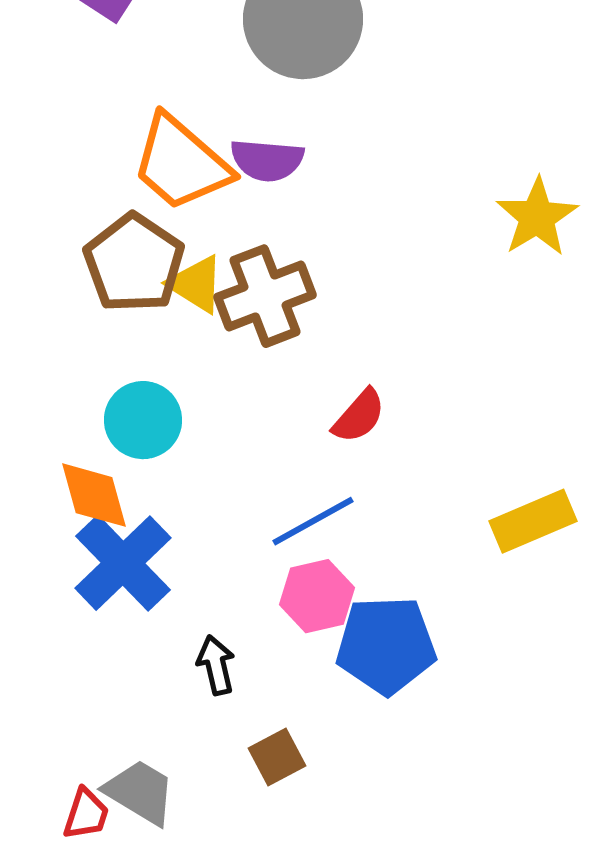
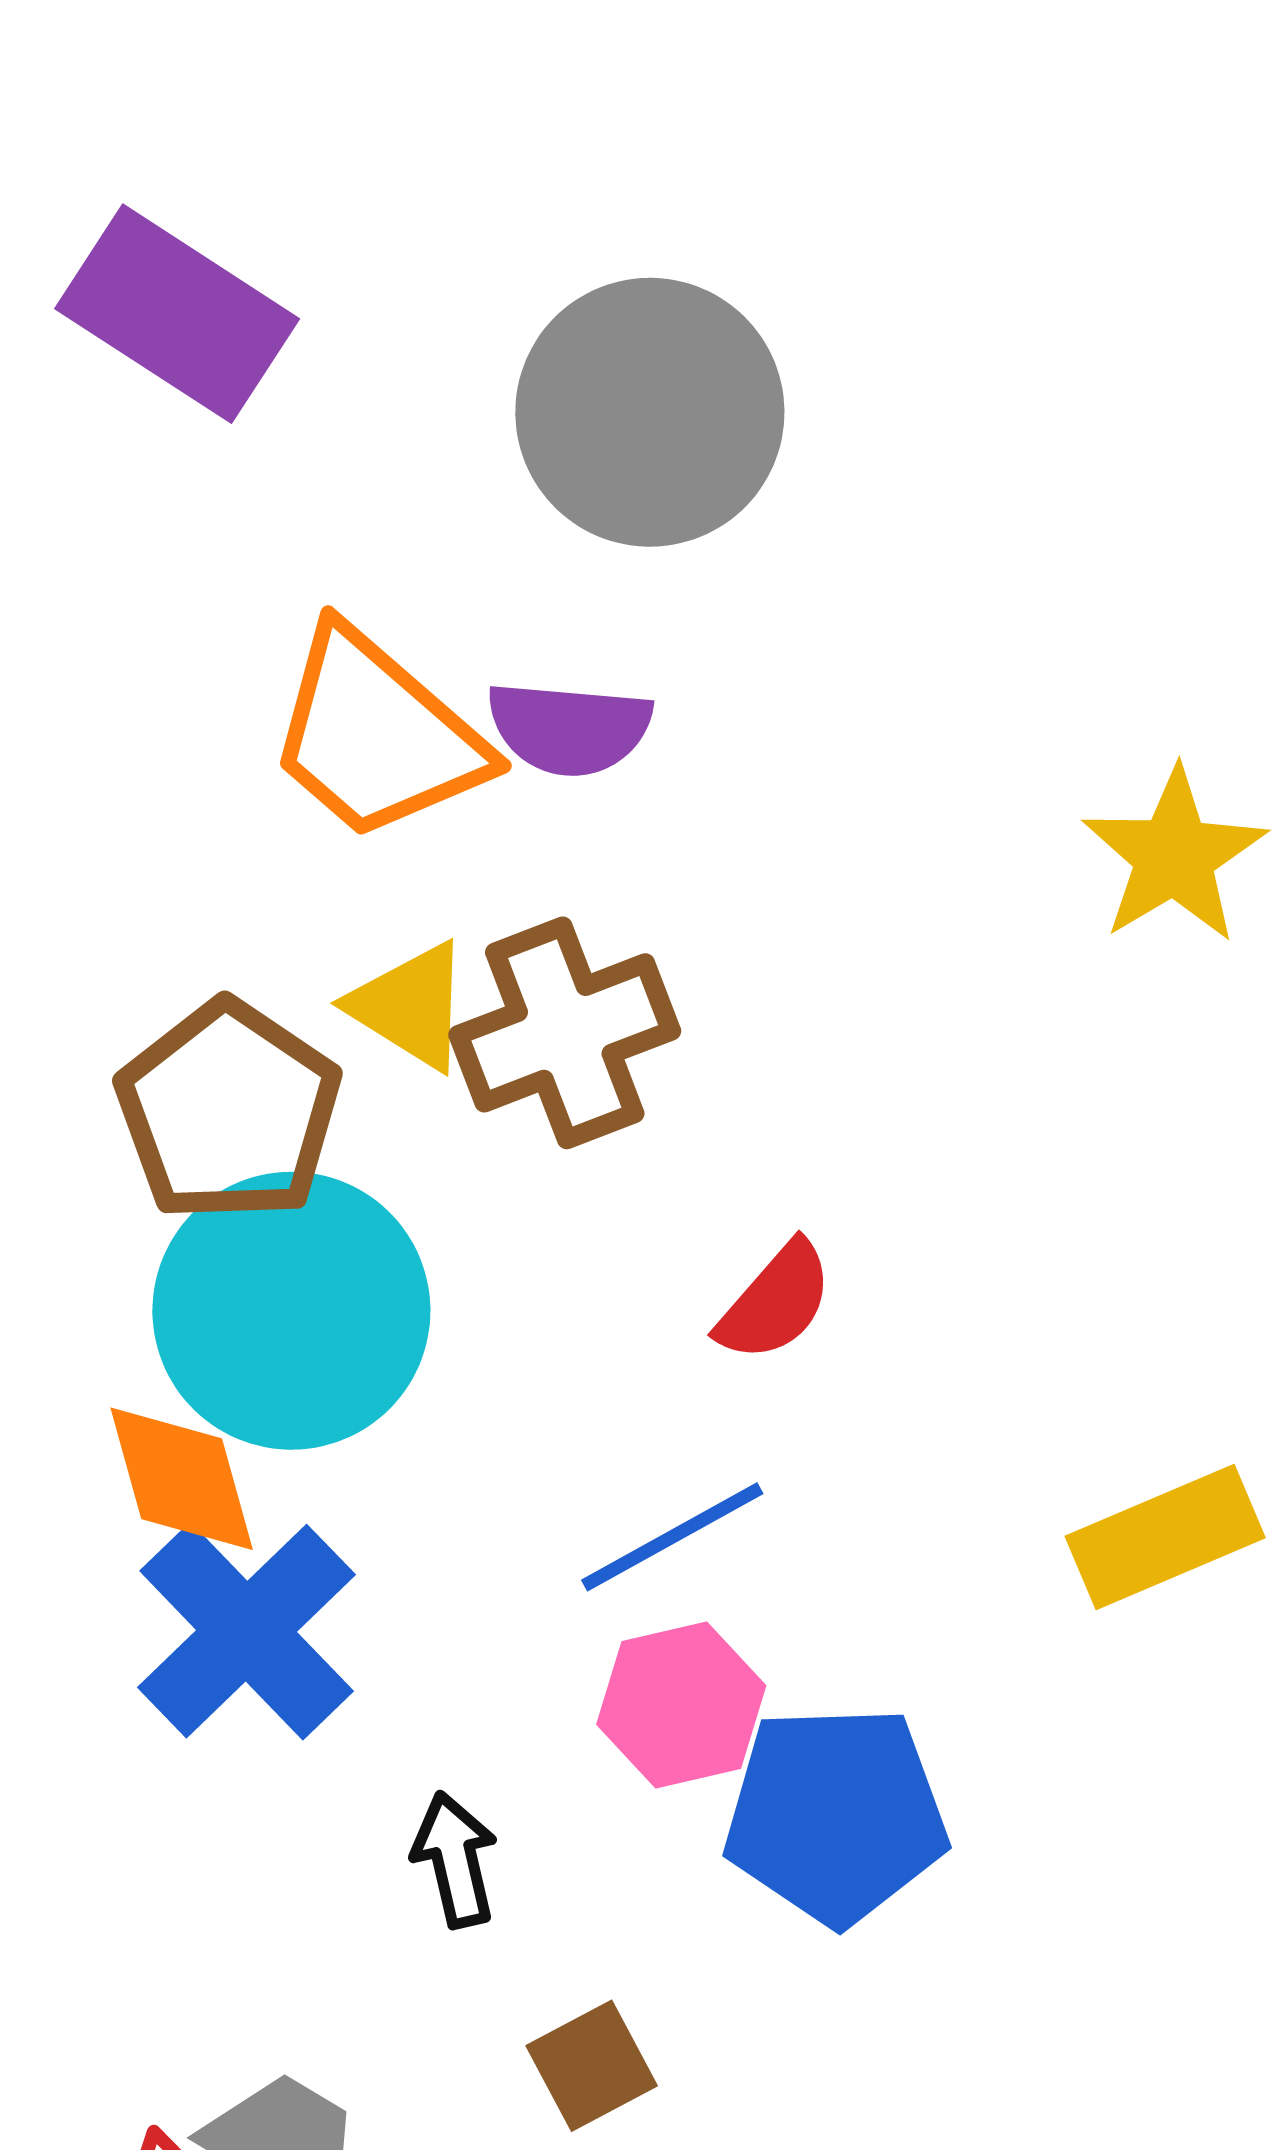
brown pentagon: (134, 263) -> (229, 1111), moved
cyan circle: (143, 420) -> (291, 1311), size x1.6

